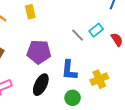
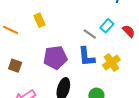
blue L-shape: (69, 70) -> (86, 57), moved
yellow cross: (99, 79) -> (111, 63), moved

